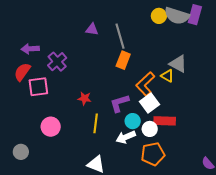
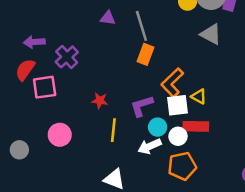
gray triangle: (178, 64) -> (211, 34), moved
yellow triangle: (167, 76) -> (199, 96), moved
white square: (149, 103) -> (177, 105), turned 30
gray circle: (21, 152) -> (19, 150), moved

